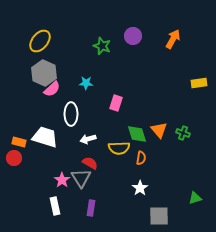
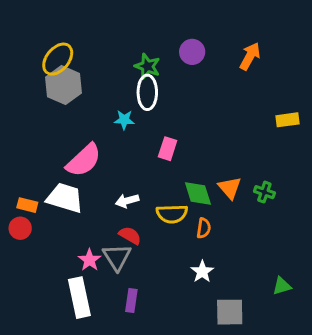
gray hexagon: (44, 73) -> (64, 85), moved
pink semicircle: (52, 89) -> (84, 160), moved, size x1.5
white ellipse: (71, 114) -> (147, 92), moved
white rectangle: (55, 206) -> (79, 298), size x1.5

